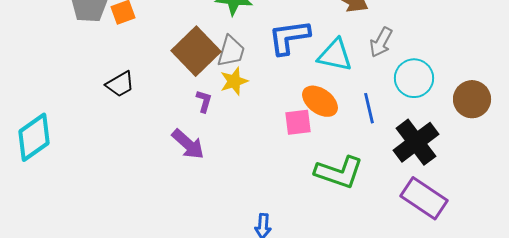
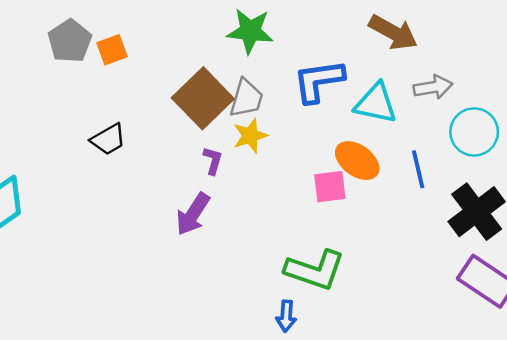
gray arrow: (381, 42) -> (433, 87), turned -128
purple arrow: (188, 144) -> (193, 214), turned 81
green L-shape: (339, 172) -> (315, 270), moved

